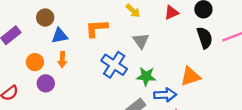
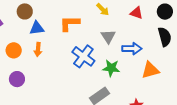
red triangle: (171, 13) -> (136, 13), turned 40
purple circle: (46, 83) -> (17, 79), moved
blue arrow: (165, 95) -> (132, 49), moved

